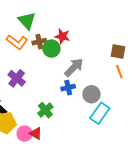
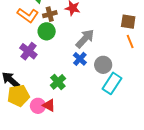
green circle: (51, 49) -> (47, 31), moved
blue cross: (68, 88) -> (80, 59), turned -32

